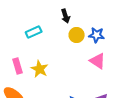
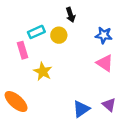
yellow circle: (77, 35) -> (59, 35), moved
pink rectangle: (18, 66) -> (22, 50), moved

